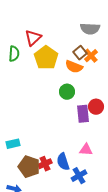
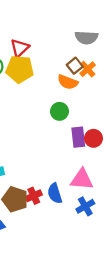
yellow pentagon: (46, 58) -> (20, 69), moved, turned -30
red circle: (96, 107) -> (93, 138), moved
pink triangle: (86, 150) -> (82, 179), size x1.5
blue cross: (79, 176) -> (85, 206), moved

